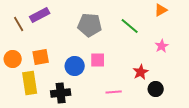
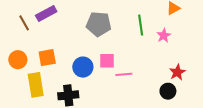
green line: (130, 26) -> (141, 25), turned 42
pink star: (162, 46) -> (164, 36), moved
red star: (141, 72) -> (177, 72), moved
pink line: (114, 92) -> (124, 74), moved

